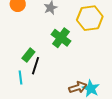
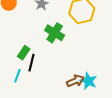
cyan line: (20, 77) -> (17, 76), turned 32

